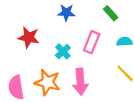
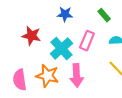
cyan cross: (63, 51) -> (61, 49), size x1.6

